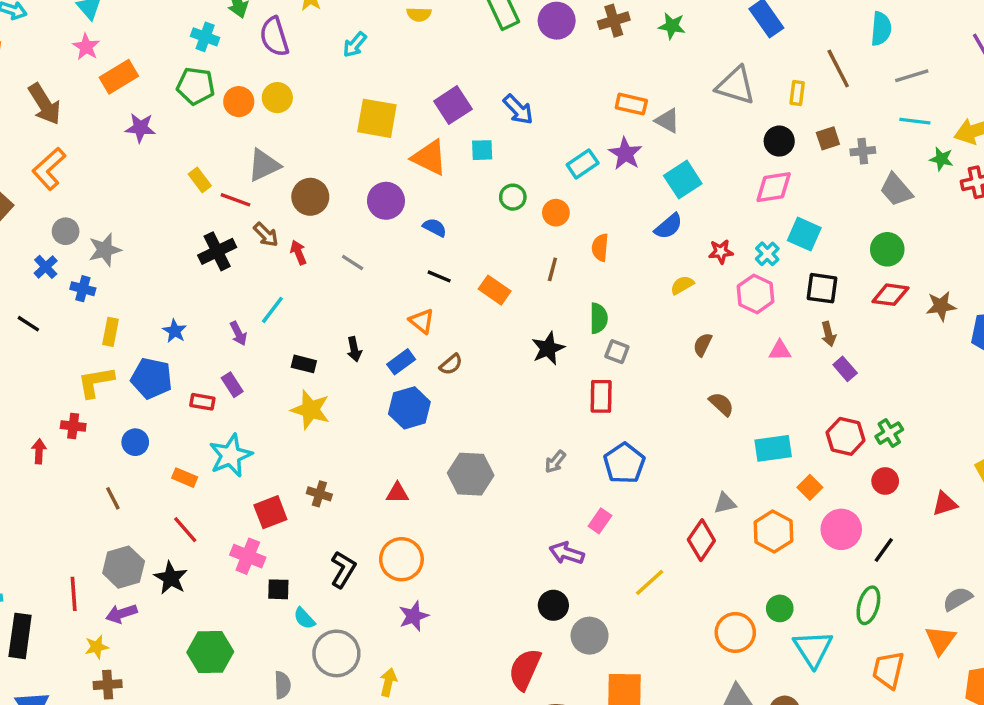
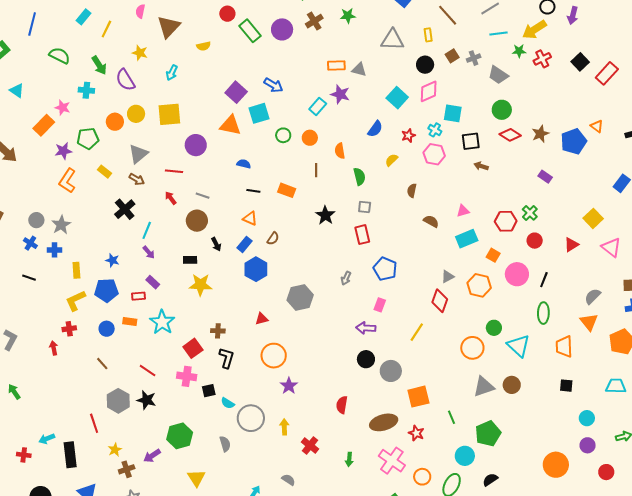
pink star: (86, 47) -> (63, 108), moved
green pentagon: (196, 86) -> (88, 138), moved
yellow square: (377, 118) -> (169, 114), moved
cyan square: (482, 150) -> (259, 113), size x1.5
orange L-shape: (49, 169) -> (67, 181), moved
cyan square: (683, 180) -> (397, 98), moved
brown circle: (310, 197) -> (197, 221), moved
red line: (236, 200) -> (174, 171), moved
purple circle: (386, 201) -> (196, 145), moved
brown arrow: (266, 235) -> (137, 179), moved
red diamond: (890, 295) -> (510, 135), turned 40
cyan line: (272, 310) -> (147, 230), moved
green semicircle: (599, 318) -> (359, 176), moved
brown arrow: (829, 334) -> (481, 166), turned 136
pink triangle: (780, 351) -> (463, 211), moved
purple rectangle: (845, 369) -> (545, 177), moved
orange rectangle: (185, 478) -> (130, 322), moved
black L-shape: (343, 569) -> (227, 358), moved
purple arrow: (121, 614) -> (152, 456), moved
red semicircle: (525, 669) -> (342, 405), moved, size x0.7

